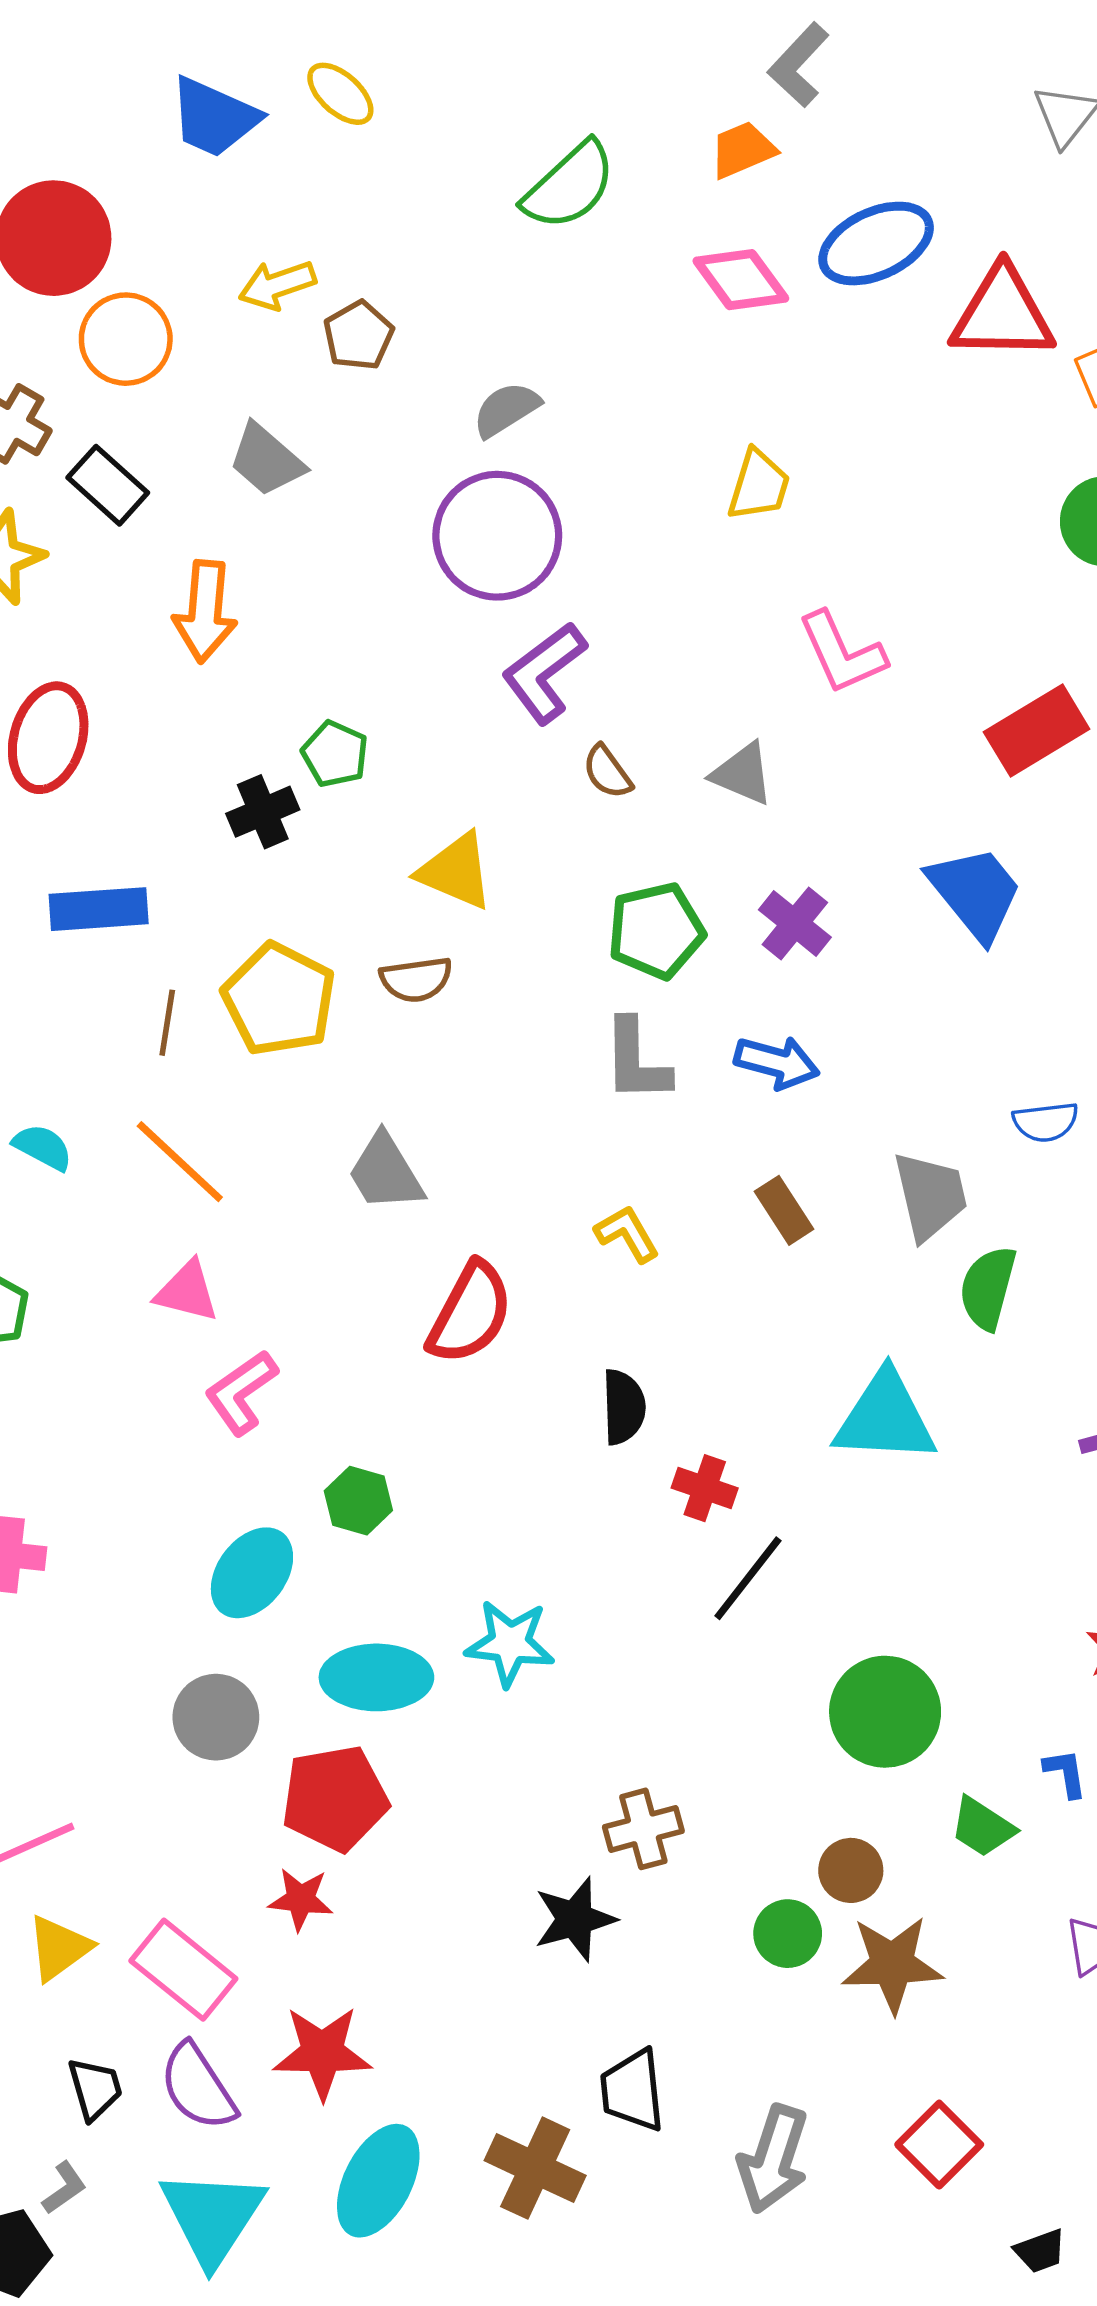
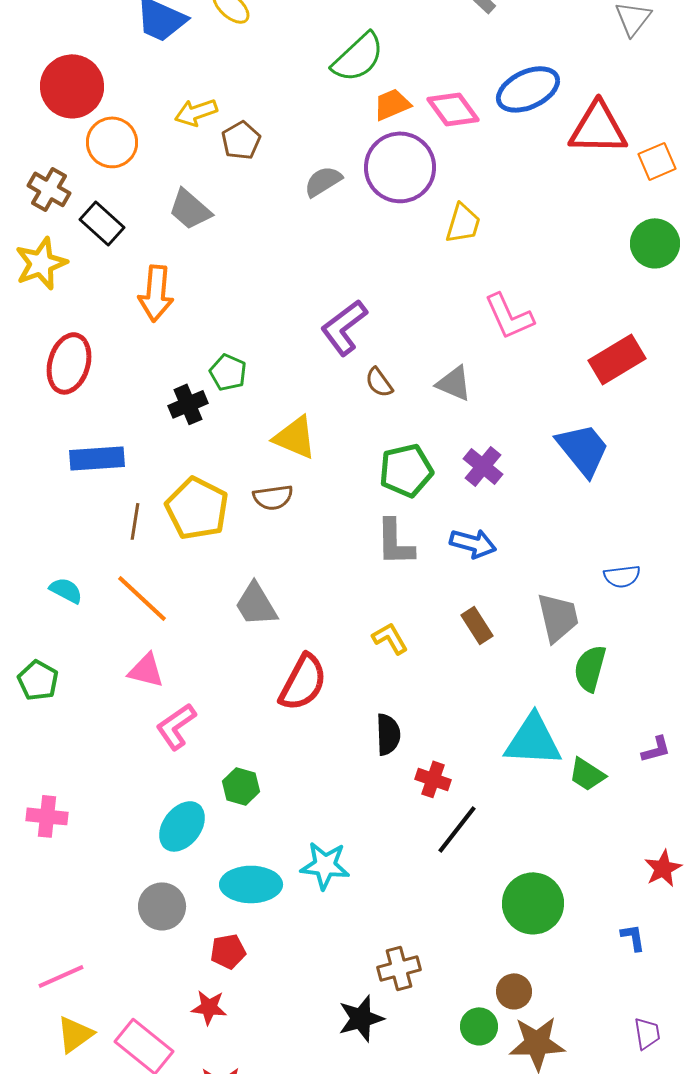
orange trapezoid: (743, 150) -> (392, 104), moved
purple circle: (497, 536) -> (400, 167), moved
red pentagon: (335, 1798) -> (228, 951), size x0.6
green trapezoid: (982, 1827) -> (587, 774), moved

